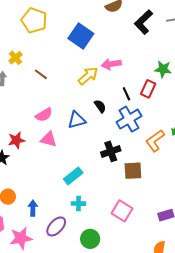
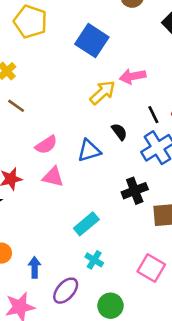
brown line: (41, 74) -> (16, 106), moved
cyan cross: (79, 204) -> (94, 260), turned 32

